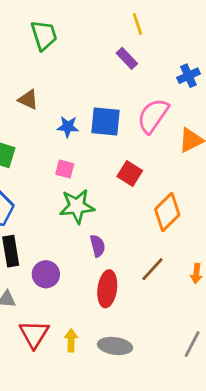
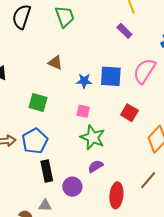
green star: (77, 206) -> (93, 137), turned 30
purple semicircle: (98, 246) -> (95, 166), moved, turned -105

